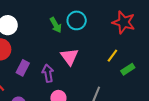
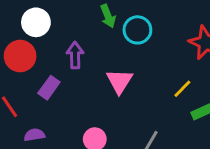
green arrow: (56, 25) -> (108, 16), moved
purple arrow: (48, 73) -> (75, 55), moved

